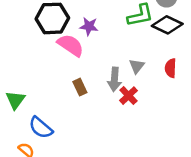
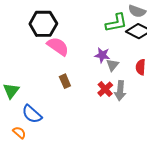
purple star: (89, 26) -> (102, 55), moved
gray arrow: (114, 79) -> (120, 91), moved

